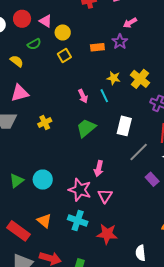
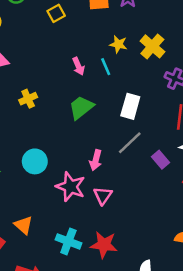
gray line: (139, 152) -> (130, 143), moved
purple rectangle: (152, 179) -> (160, 160), moved
cyan circle: (43, 180) -> (35, 161), moved
cyan cross: (78, 220) -> (68, 241), moved

